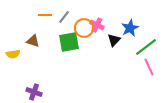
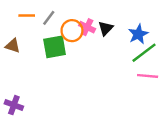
blue star: (130, 28) -> (138, 34), moved
black triangle: (114, 40) -> (106, 28), moved
pink line: (149, 67) -> (148, 76), turned -60

